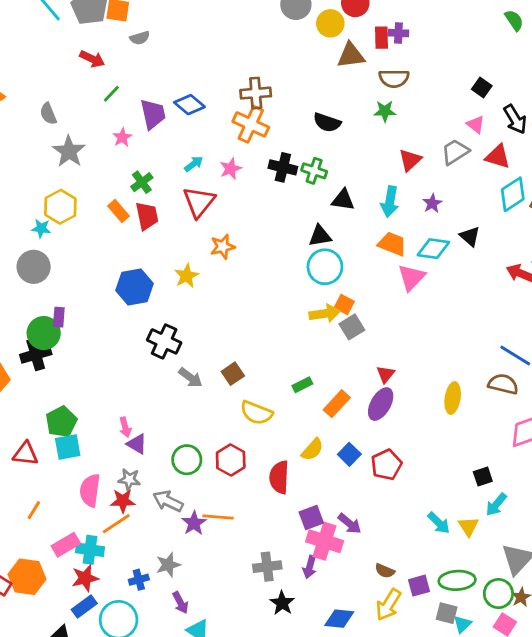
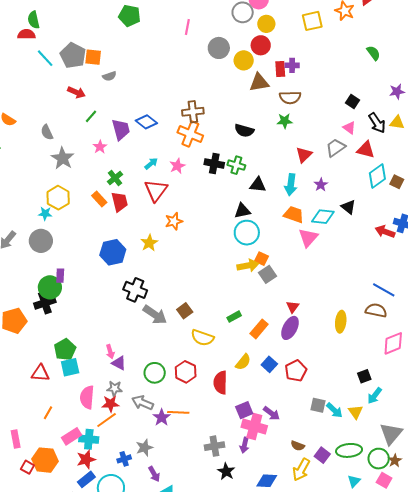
gray arrow: (190, 378) -> (155, 315), size x1.4
purple square: (419, 586) -> (322, 455), turned -35
gray square: (447, 613) -> (318, 405), moved

